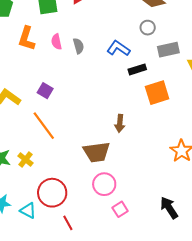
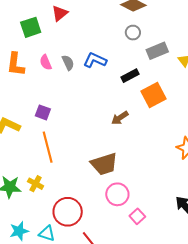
blue L-shape: (118, 48) -> (95, 60), moved
brown arrow: (120, 123) -> (120, 118), moved, turned 60
orange line: (44, 126) -> (48, 147), turned 32

